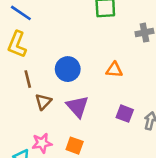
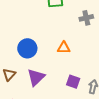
purple triangle: (77, 107) -> (36, 77), turned 30

